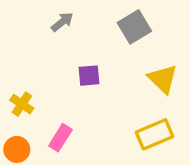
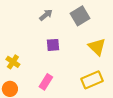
gray arrow: (62, 22) -> (46, 15), moved
pink rectangle: (60, 138) -> (46, 82), moved

